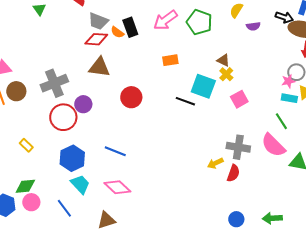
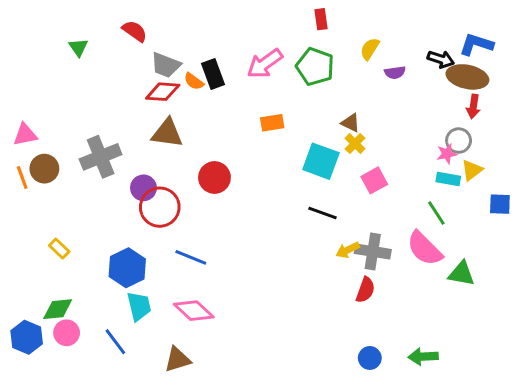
black line: (185, 101) -> (322, 213), moved
red circle: (63, 117) -> (160, 207), moved
yellow arrow: (215, 163) -> (348, 250), moved
cyan trapezoid: (80, 184) -> (139, 306), turned 30

